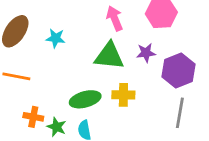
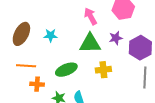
green ellipse: (85, 99) -> (66, 70), moved
orange cross: (33, 117) -> (37, 84), moved

